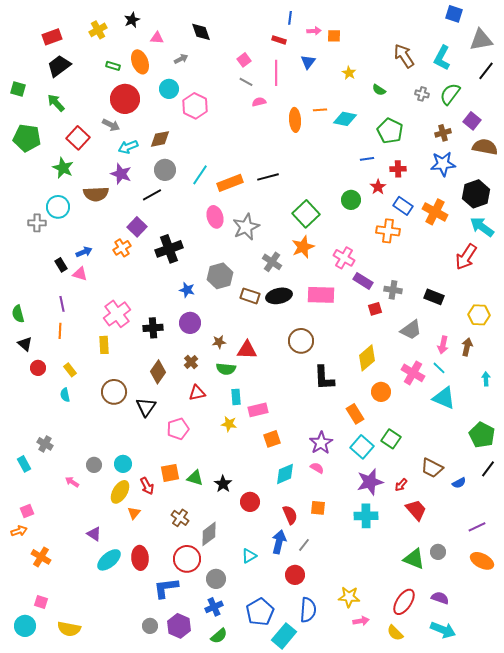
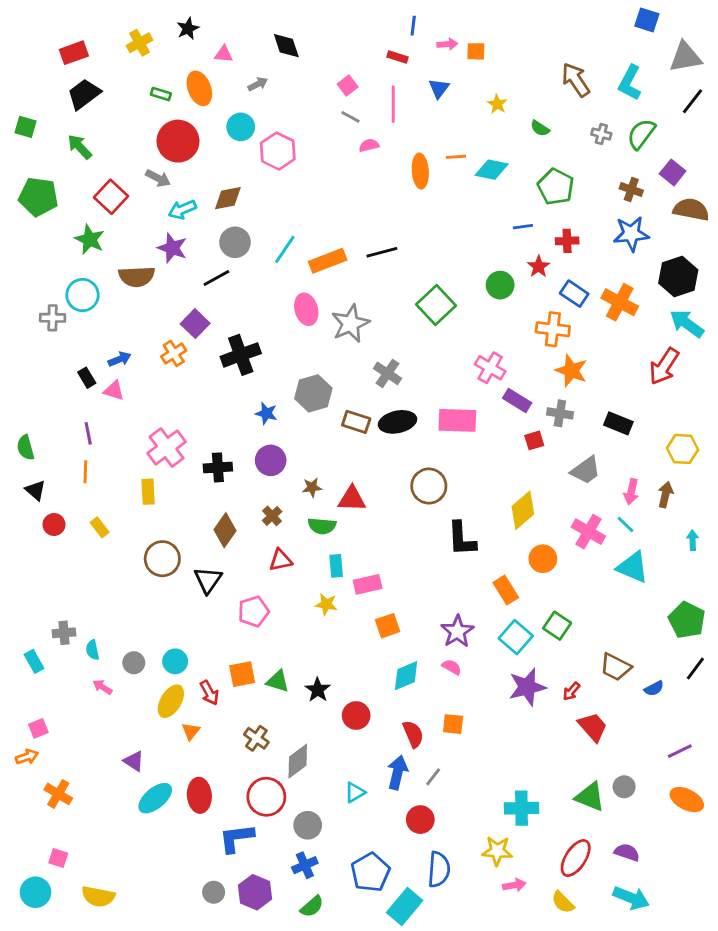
brown cross: (443, 133) -> (631, 190), turned 35
orange star: (303, 247) -> (571, 371), moved, turned -30
cyan semicircle: (65, 395) -> (92, 650), moved
gray cross: (45, 444) -> (64, 633), turned -35
cyan cross: (366, 516) -> (521, 808), moved

